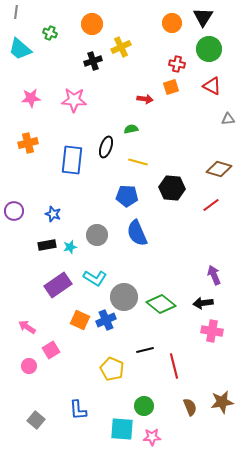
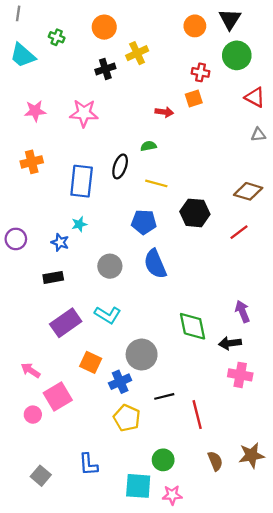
red triangle: (212, 86) -> (255, 97), moved
cyan star: (70, 247) -> (79, 224), moved
gray circle: (124, 297) -> (142, 355), moved
green diamond: (161, 304) -> (193, 326), moved, turned 40
blue cross: (106, 320) -> (120, 382), moved
pink square: (51, 350) -> (58, 396), size x1.4

